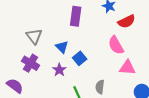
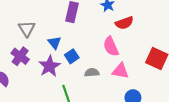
purple star: (59, 70) -> (49, 66), size x1.5
gray semicircle: (100, 87) -> (92, 73), moved, turned 72

